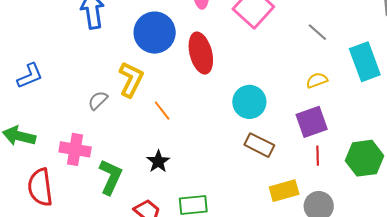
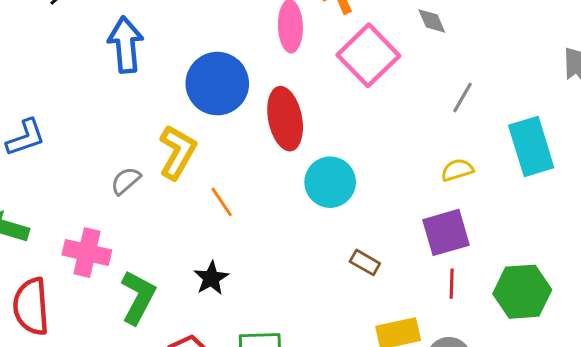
gray line: (317, 32) -> (463, 98), turned 75
cyan circle: (249, 102) -> (330, 182), moved
brown rectangle: (259, 145) -> (365, 262), size x0.7

